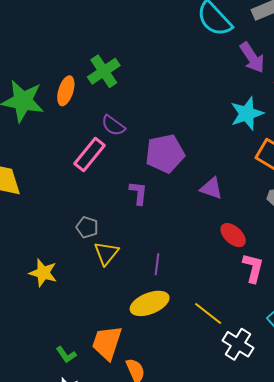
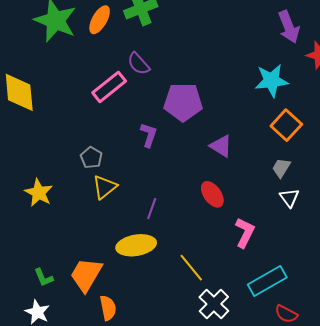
red ellipse: (233, 235) -> (212, 194), moved

